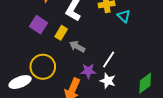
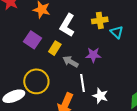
white line: (109, 60) -> (82, 83), moved, turned -42
purple star: (88, 71) -> (93, 55), moved

